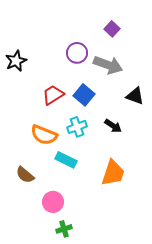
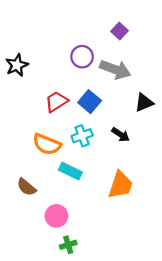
black triangle: (135, 96) -> (144, 103), turned -42

